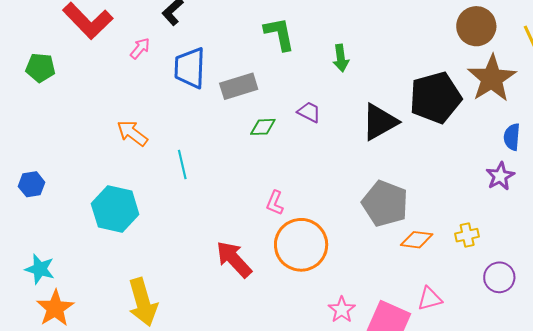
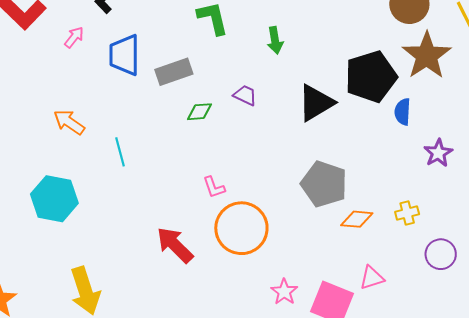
blue semicircle: (512, 137) -> (403, 112), moved
pink L-shape: (275, 203) -> (214, 187), turned -40

